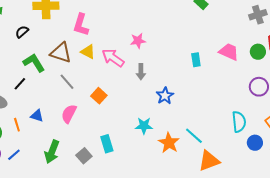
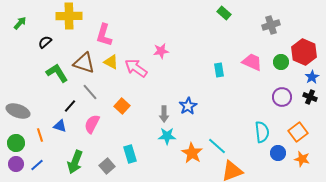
gray cross: (258, 15) -> (271, 25), moved
gray arrow: (141, 72) -> (164, 114), moved
black line: (20, 84) -> (70, 106), moved

